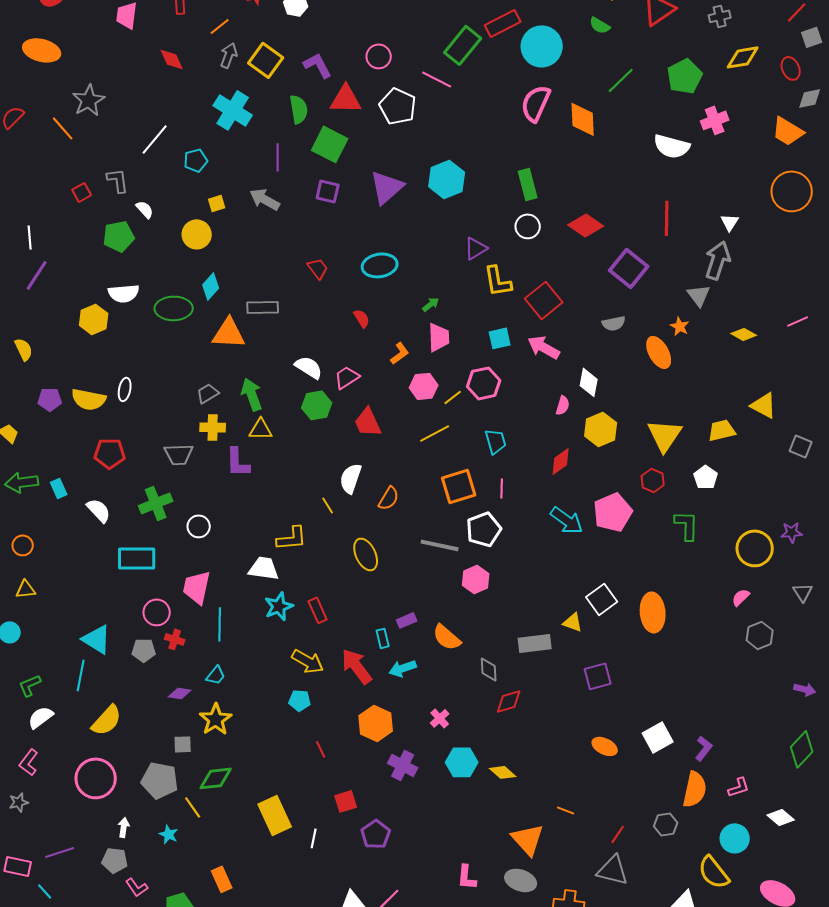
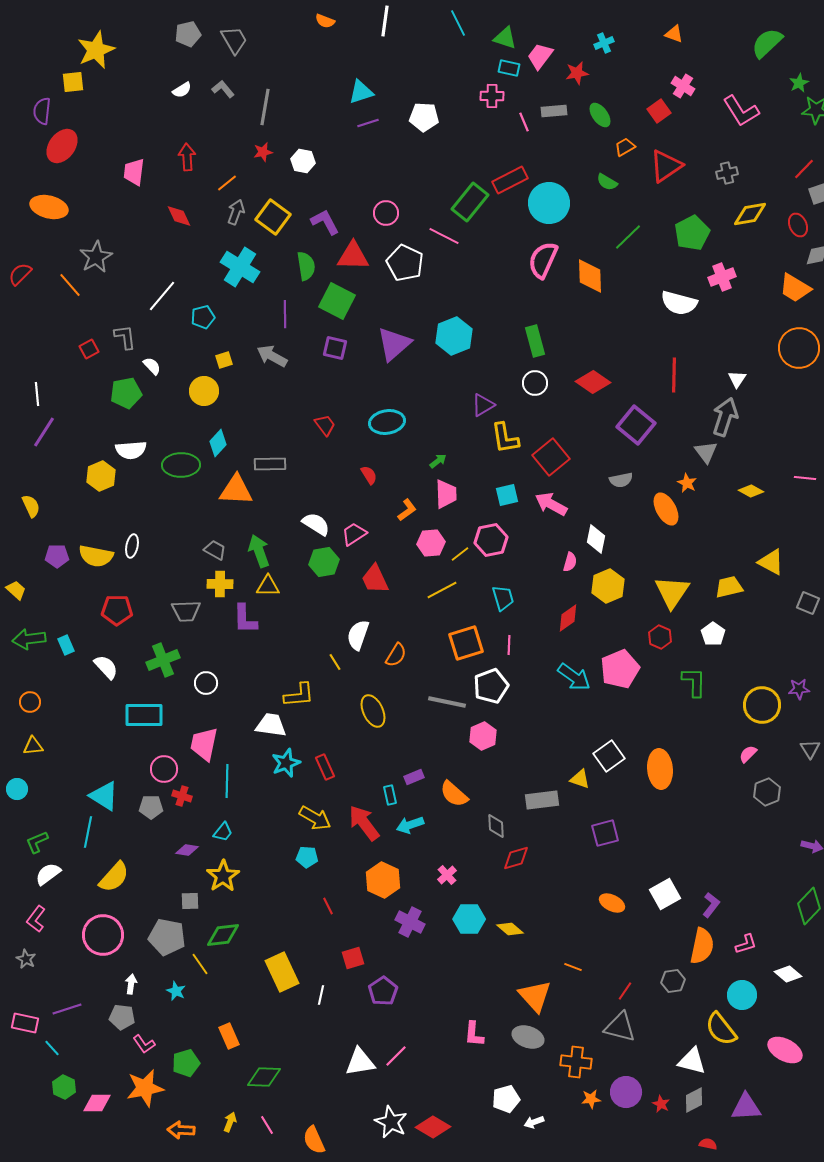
pink line: (798, 321) -> (805, 478), turned 30
gray trapezoid: (208, 393) -> (215, 550), turned 60
gray star: (19, 802) -> (26, 959), turned -30

